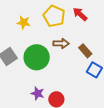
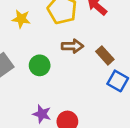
green circle: (37, 57) -> (40, 65), size x0.6

